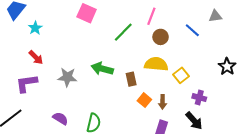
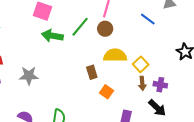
brown circle: (161, 37) -> (105, 29), moved
green arrow: (102, 69) -> (52, 36), moved
brown arrow: (163, 102) -> (142, 83), moved

